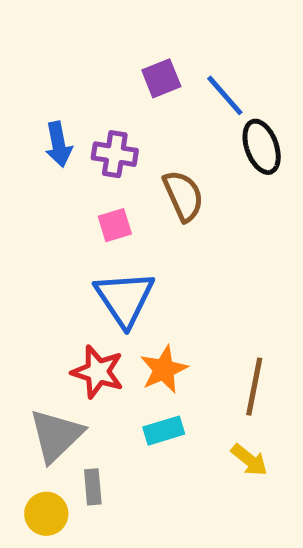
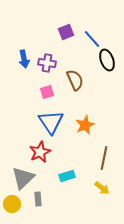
orange star: (164, 369) -> (85, 125), moved
red star: (98, 372) -> (40, 152), turned 30
yellow circle: (46, 514) -> (12, 204), moved

